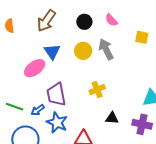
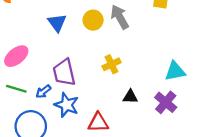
pink ellipse: (35, 68) -> (16, 56), moved
purple cross: (142, 124) -> (166, 102), turned 30

